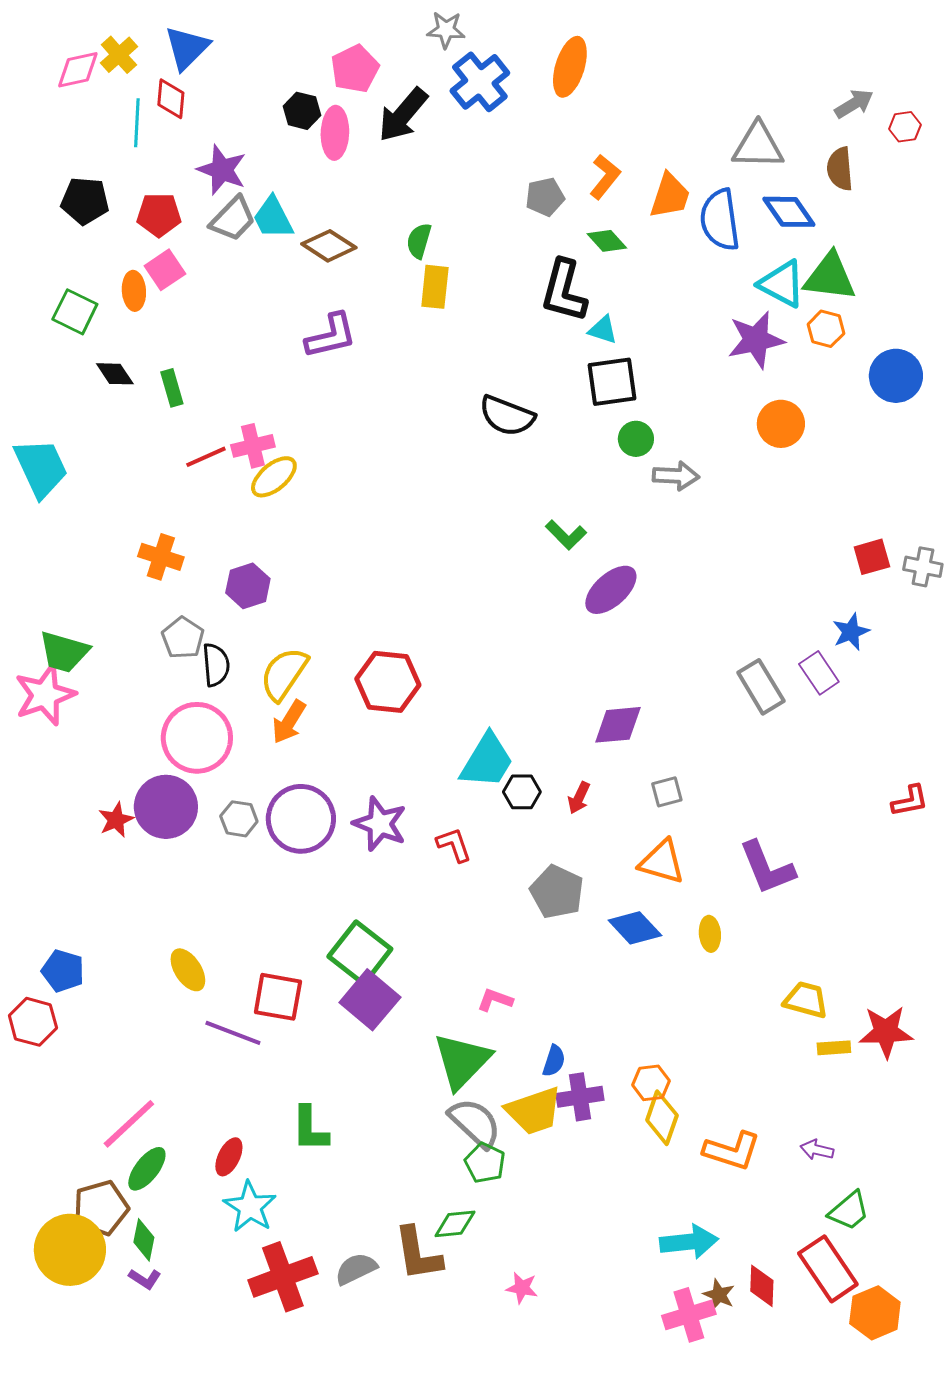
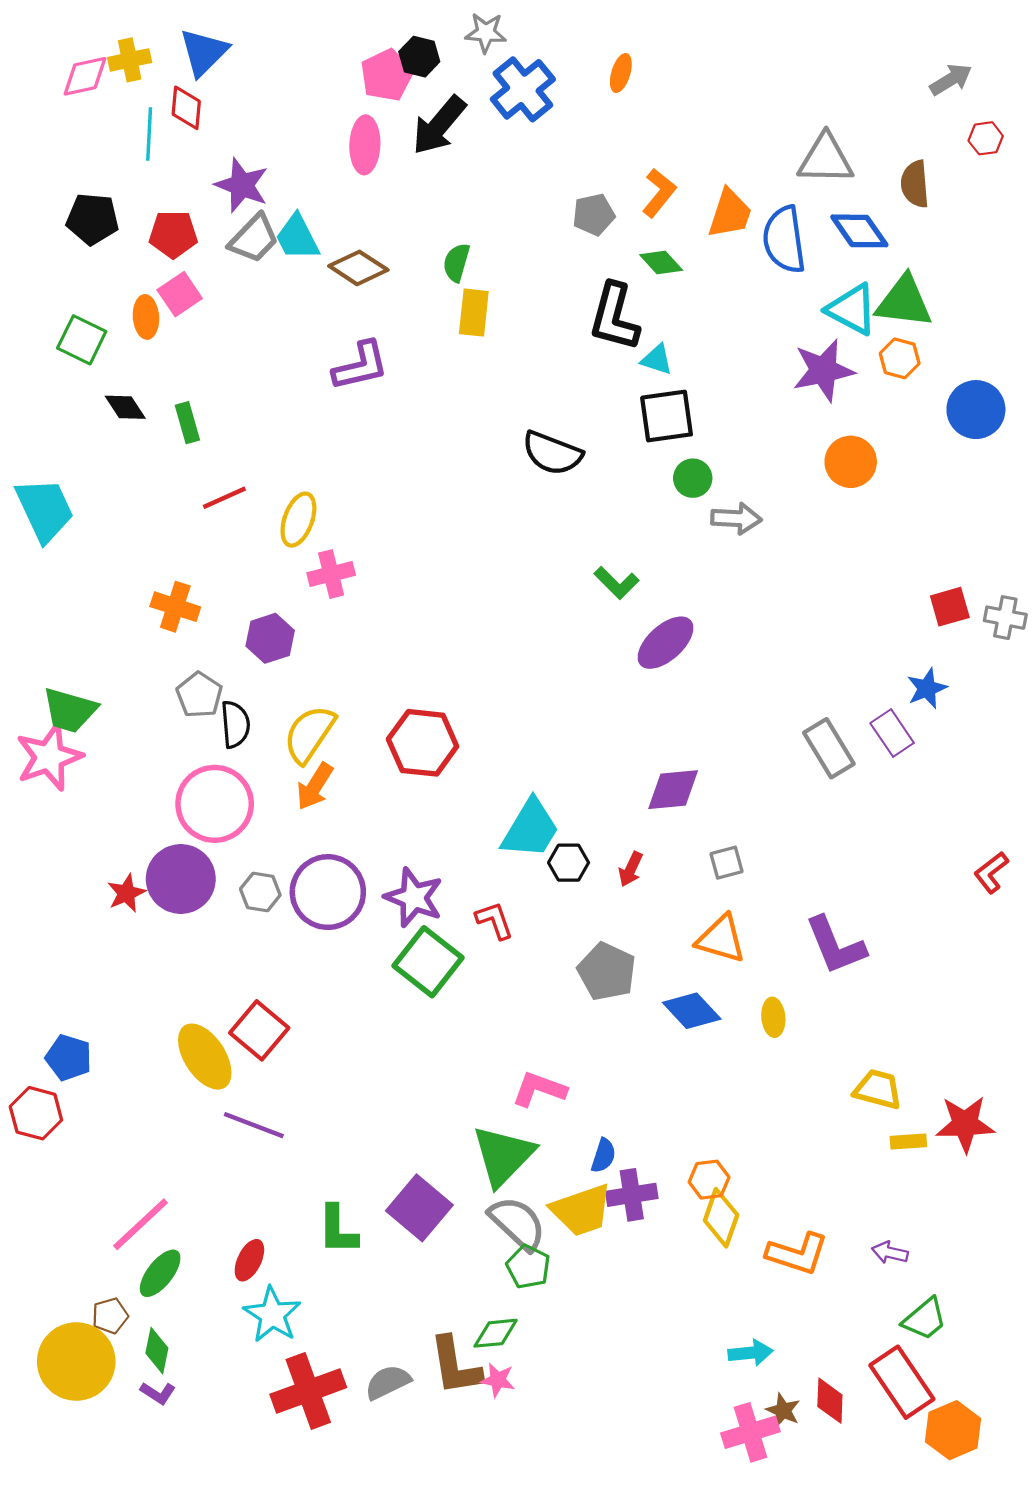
yellow cross: (119, 55) -> (130, 60), turned 30
orange ellipse: (570, 67) -> (621, 73), size x0.6
gray arrow: (854, 104) -> (951, 80), moved
black hexagon: (302, 111) -> (419, 57), moved
pink cross: (253, 446) -> (331, 574), moved
yellow ellipse: (274, 477) -> (298, 520), turned -30
red L-shape: (910, 801) -> (991, 872), turned 153
green square: (360, 953) -> (428, 962), moved
yellow ellipse: (188, 970) -> (205, 1057), size x1.4
red square: (278, 997) -> (259, 1030), moved, turned 30
purple square: (370, 1000) -> (419, 1208), moved
pink L-shape: (495, 1000) -> (539, 1089), size x1.4
brown pentagon: (101, 1208) -> (110, 1316), size x0.6
cyan arrow: (689, 1242) -> (750, 1353), size x0.7
pink star: (522, 1288) -> (498, 1380), moved

